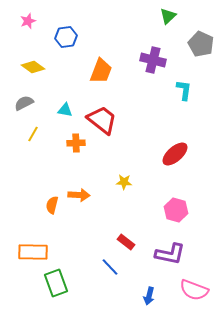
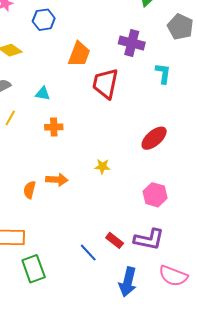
red trapezoid: (102, 120) -> (105, 83), moved, turned -116
red rectangle: (126, 242) -> (115, 240), moved
blue arrow: (149, 296) -> (128, 282), size x1.6

